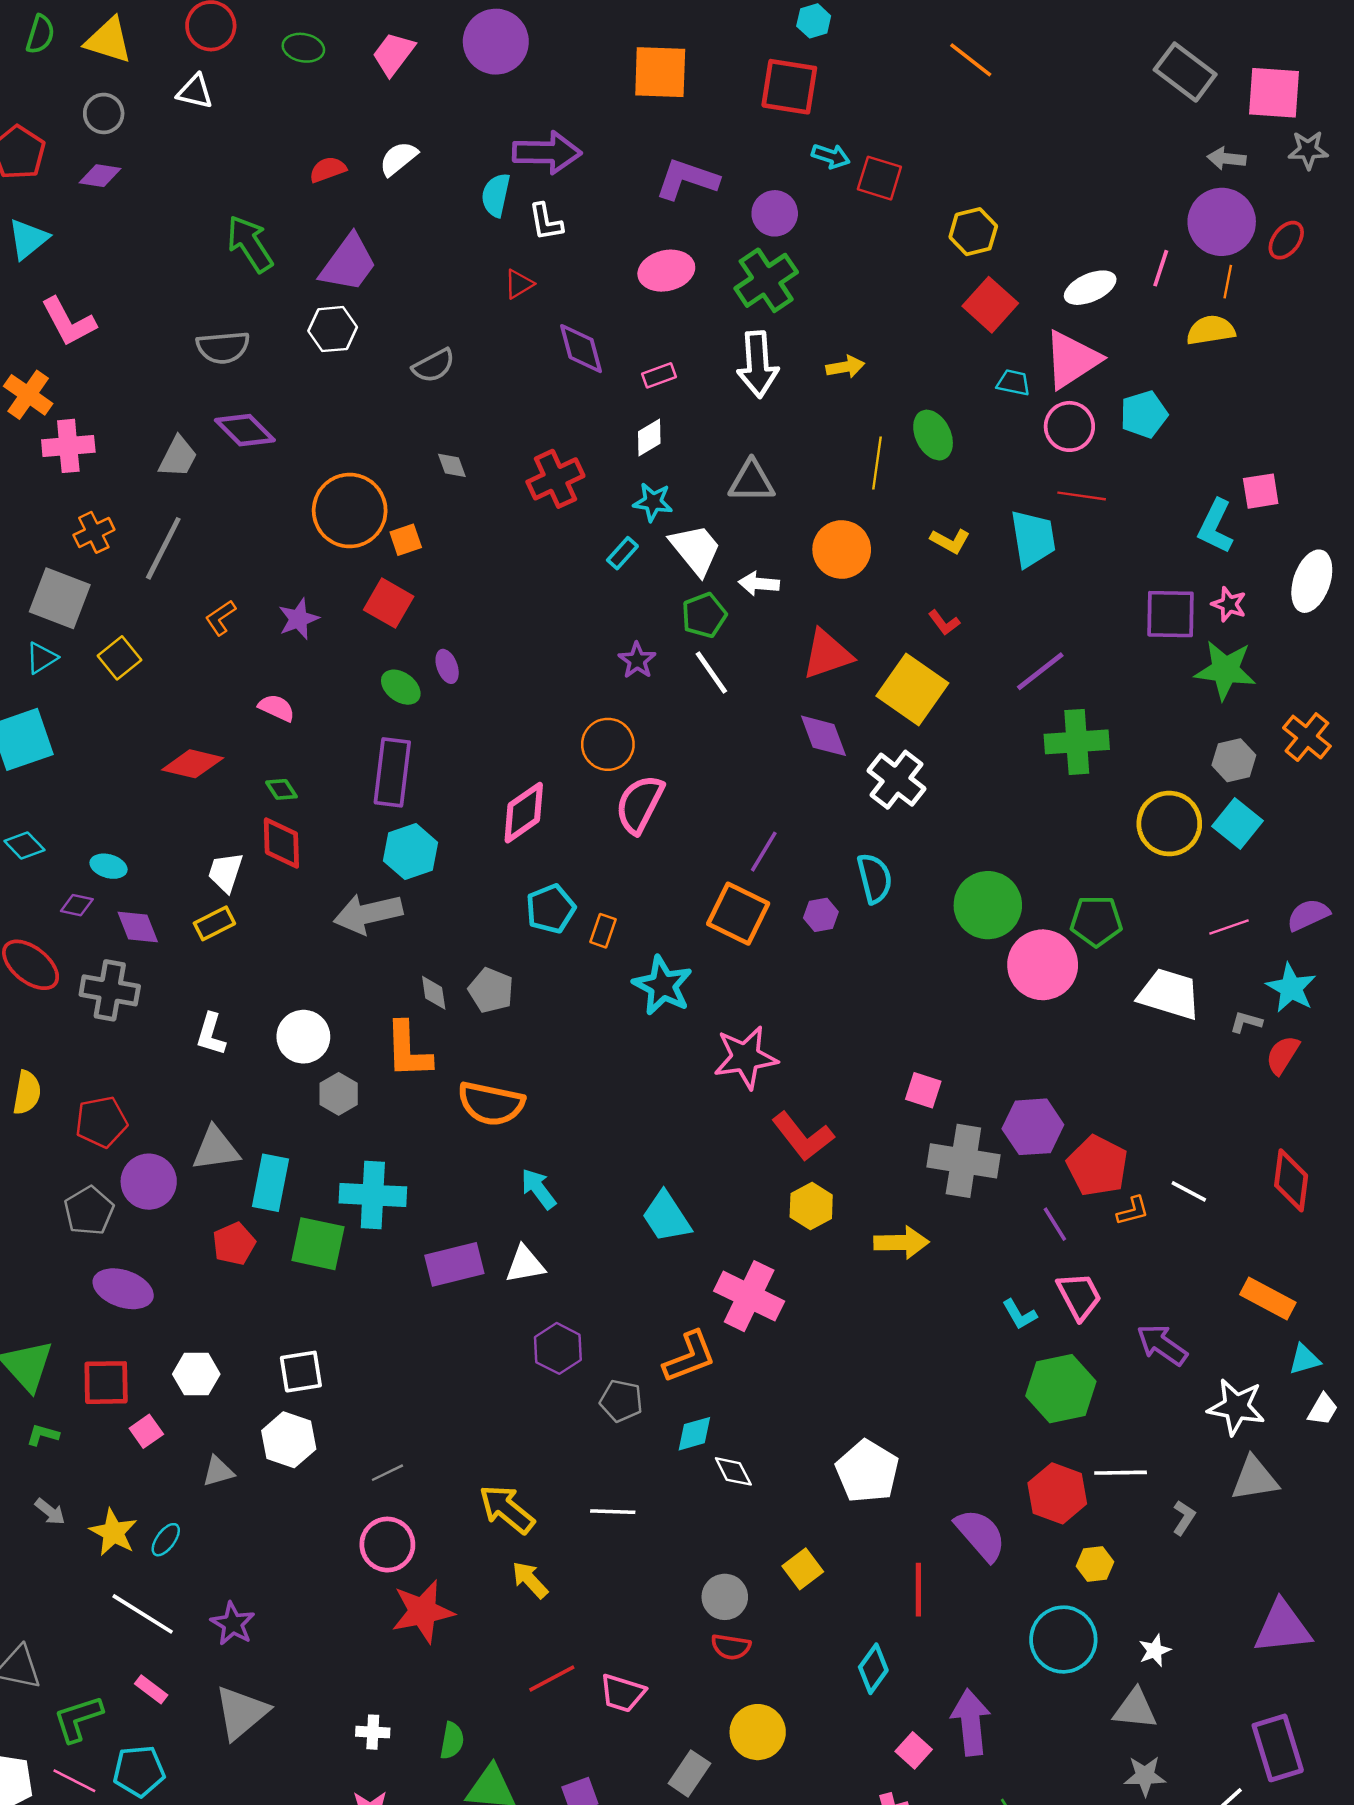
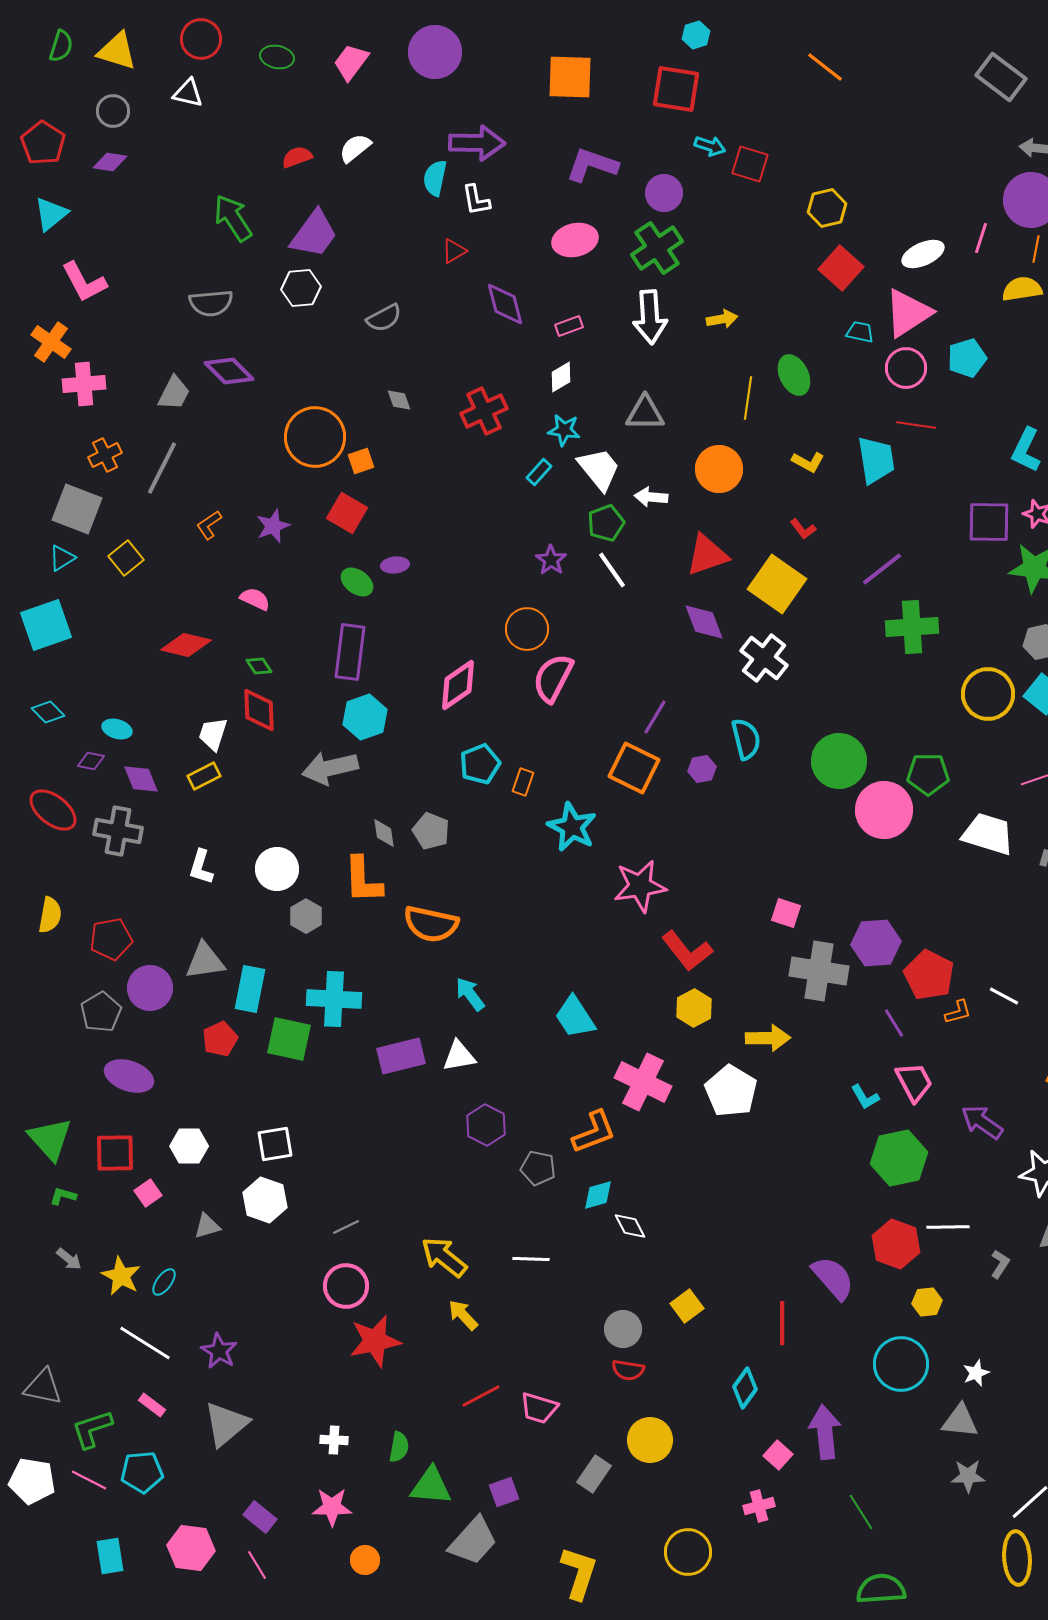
purple ellipse: (447, 666) -> (395, 565), turned -76
white pentagon: (867, 1471) -> (731, 1091), moved

